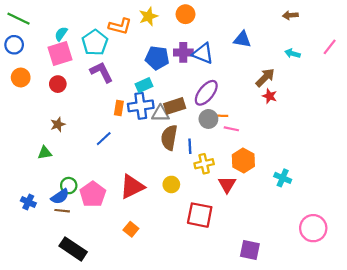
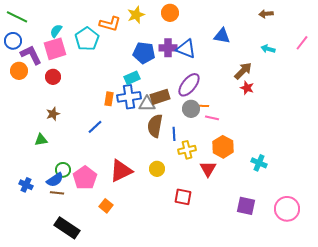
purple L-shape: (101, 72) -> (31, 55), moved
red square: (200, 215) -> (183, 197), size x0.7
orange square: (131, 229) -> (106, 206), moved
purple square: (250, 250) -> (246, 206), moved

